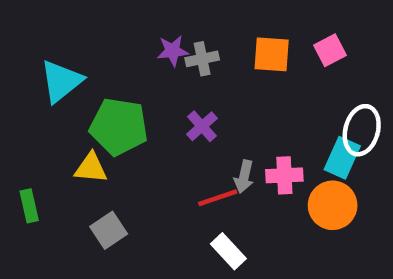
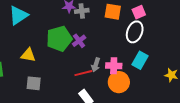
green pentagon: (119, 127) -> (59, 39), moved, turned -30
white ellipse: (362, 130) -> (135, 32), moved
orange circle: (333, 205) -> (119, 82), moved
gray square: (109, 230) -> (34, 83), turned 35

